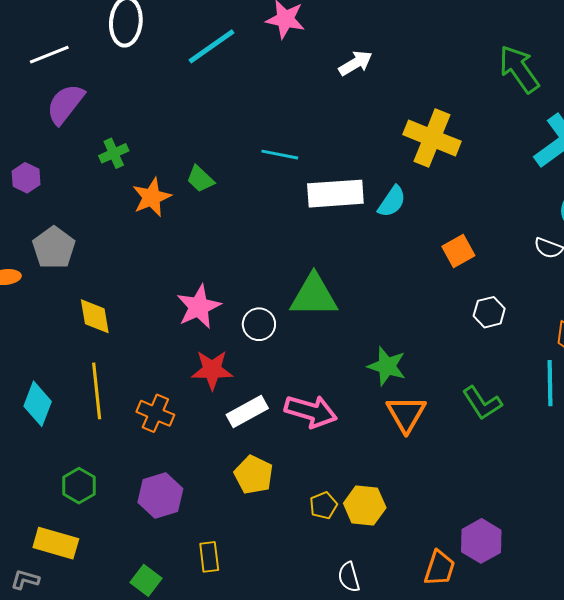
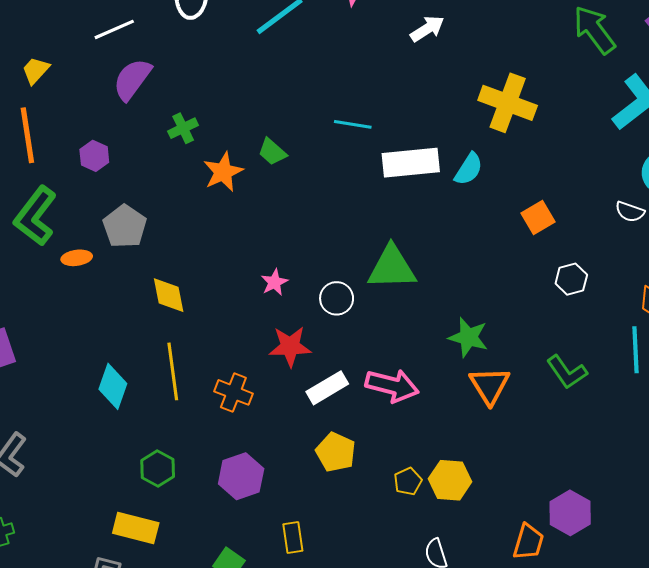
pink star: (199, 307) -> (274, 282), size x0.6

